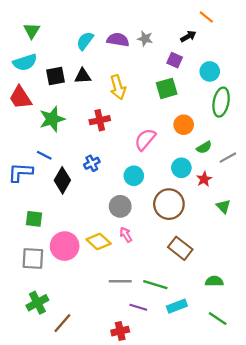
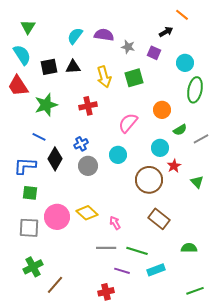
gray star: (145, 39) -> (128, 47), moved
cyan semicircle: (25, 62) -> (22, 55), turned -105
green square: (167, 88) -> (134, 78), moved
blue L-shape: (20, 172) -> (25, 166), moved
red star: (204, 179) -> (174, 166), moved
gray circle: (120, 206) -> (88, 166), moved
pink arrow: (126, 235) -> (115, 223), moved
green line: (218, 319) -> (195, 291), moved, turned -54

